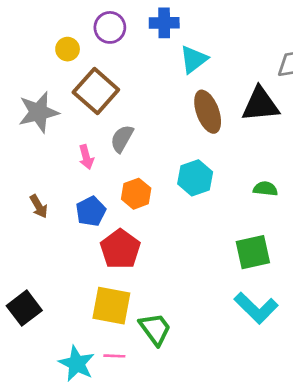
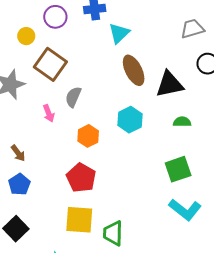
black triangle: (260, 104) -> (170, 84), moved
blue pentagon: (91, 211) -> (19, 184), moved
green trapezoid: (155, 329) -> (113, 233), turned -136

